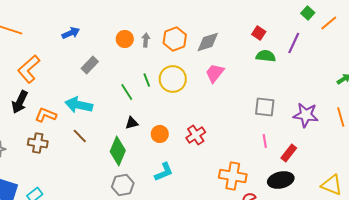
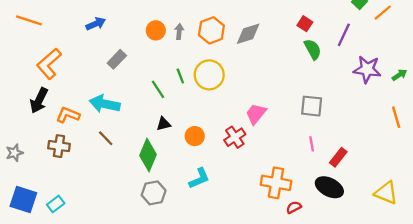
green semicircle: (266, 56) -> (313, 49), turned 54
pink trapezoid: (215, 73) -> (256, 114), moved
purple star: (306, 115) -> (367, 69), moved
black ellipse: (281, 180) -> (329, 187), turned 40

